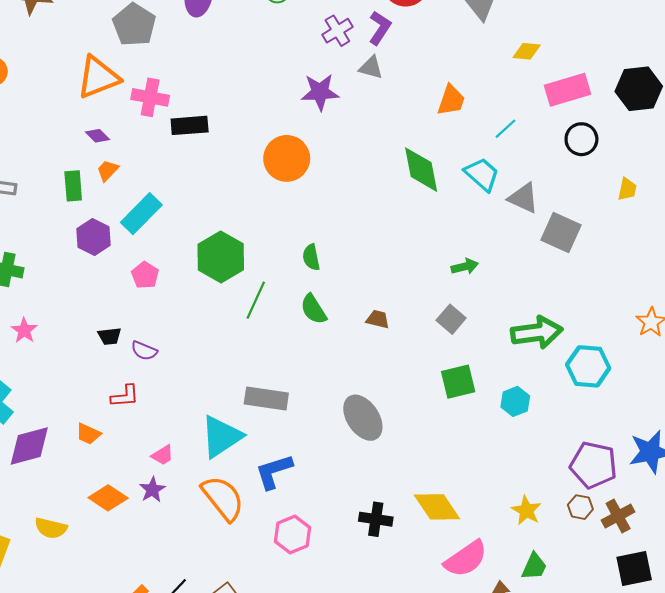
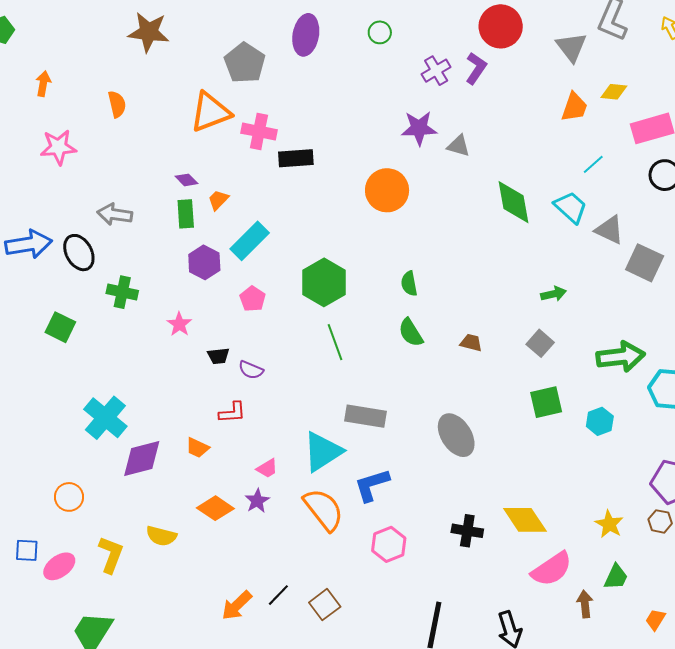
gray triangle: (371, 68) -> (459, 146), moved
orange trapezoid: (451, 100) -> (574, 107), moved
purple diamond: (98, 136) -> (187, 180), moved
green line: (256, 300) -> (335, 342), moved, turned -45
pink star: (24, 330) -> (179, 324), moved

